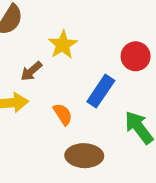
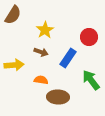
brown arrow: (31, 71) -> (41, 52), moved, turned -120
orange semicircle: (63, 114) -> (41, 80), moved, turned -48

